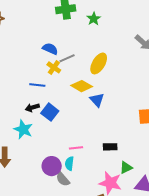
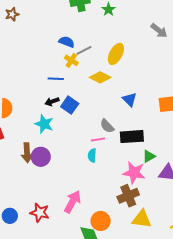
blue triangle: (97, 100) -> (130, 99), moved
black rectangle: (110, 147) -> (132, 137), size x1.6
purple circle: (52, 166) -> (41, 157), moved
gray semicircle: (63, 179) -> (107, 126), moved

